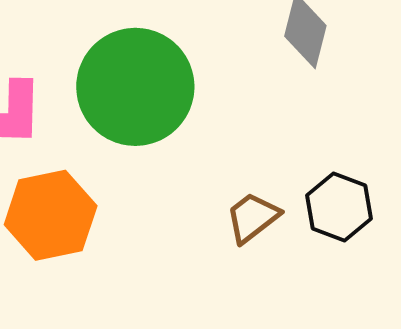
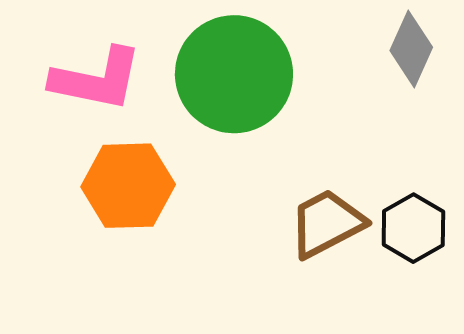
brown trapezoid: (253, 218) -> (327, 223), size x1.4

